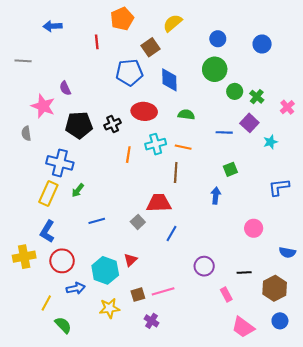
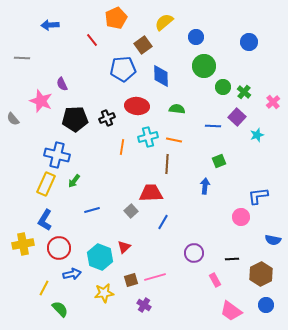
blue circle: (218, 39) -> (196, 37), moved
red line: (97, 42) -> (92, 40), turned -32
gray semicircle: (26, 133) -> (13, 119), moved, turned -32
blue L-shape: (279, 187) -> (258, 196), moved

